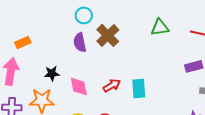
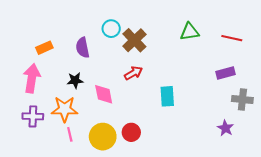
cyan circle: (84, 15) -> (111, 29), moved
purple semicircle: (80, 42) -> (83, 48), moved
red arrow: (112, 85) -> (133, 73), moved

